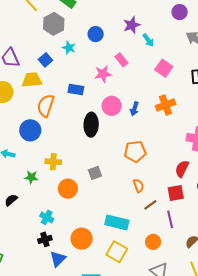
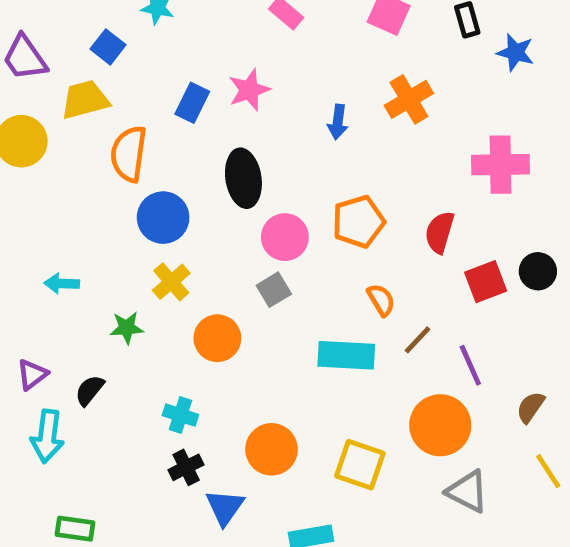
pink star: (103, 74) -> (249, 90), moved
blue rectangle: (76, 90) -> (192, 103), turned -63
pink circle: (112, 106) -> (285, 237), moved
blue circle: (30, 130) -> (163, 218), moved
yellow cross: (53, 162) -> (171, 282), turned -35
red semicircle: (182, 169) -> (440, 232), moved
red square: (176, 193) -> (486, 282), moved
cyan rectangle: (117, 222) -> (346, 355), moved
orange circle: (153, 242) -> (440, 425), size x1.6

